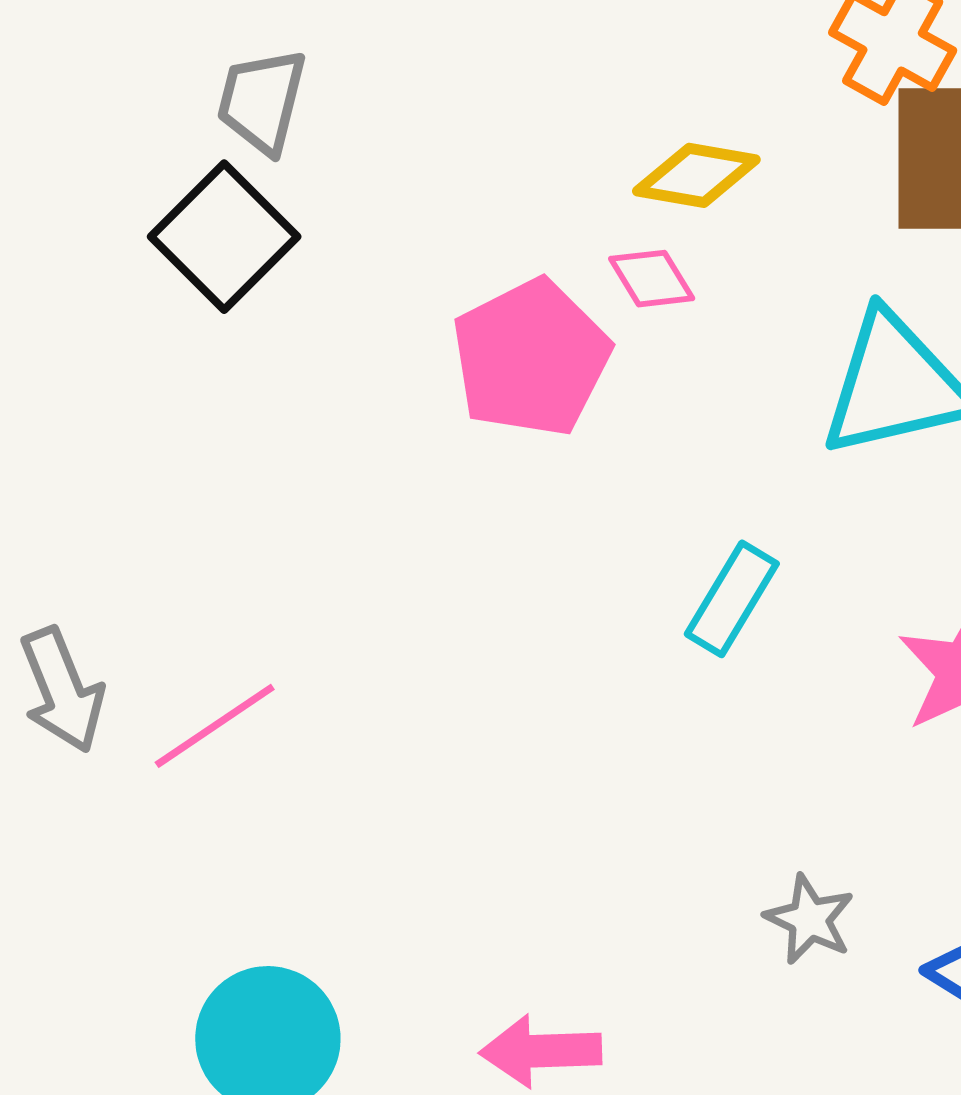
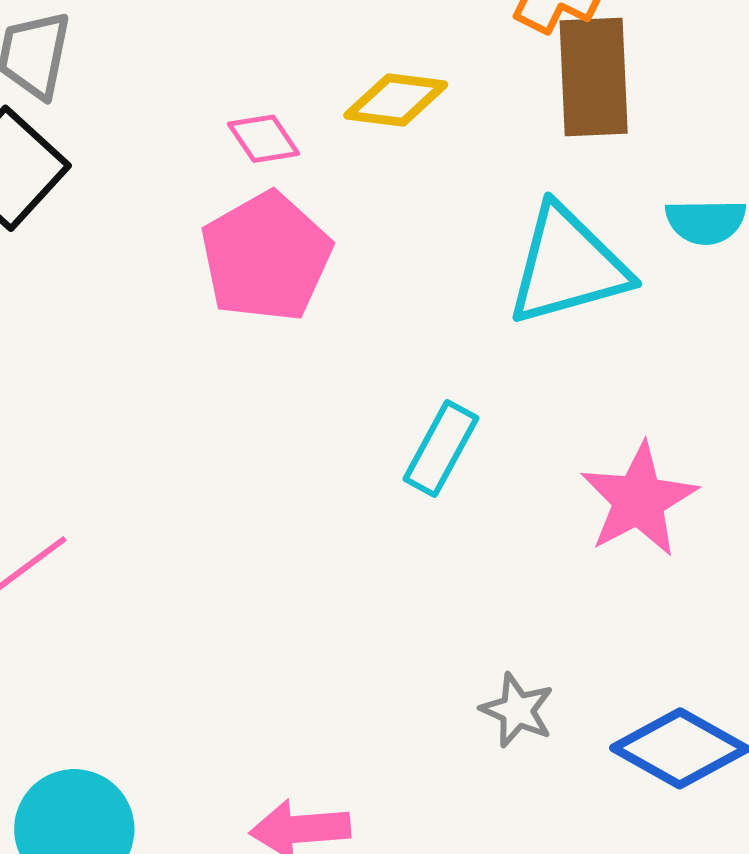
pink diamond: (652, 279) -> (264, 139), moved

